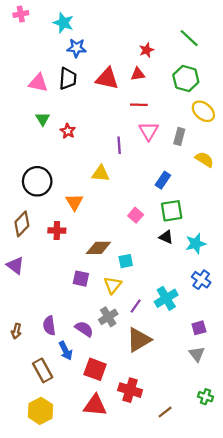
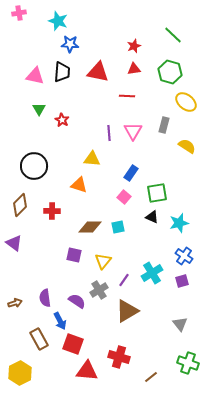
red triangle: (138, 74) -> (134, 69), moved
pink triangle: (149, 131) -> (133, 131), moved
blue rectangle: (163, 180) -> (131, 173), moved
orange triangle: (74, 202) -> (79, 185), moved, turned -42
cyan square: (126, 261) -> (118, 227), moved
purple square: (199, 328) -> (182, 281), moved
brown arrow: (16, 331) -> (15, 303), turned -120
red square: (95, 369) -> (73, 344), moved
green cross: (206, 397) -> (188, 363), size x1.5
yellow hexagon: (40, 411) -> (20, 373), moved

